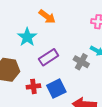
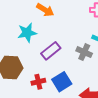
cyan star: (27, 37) -> (27, 33), turned 30

